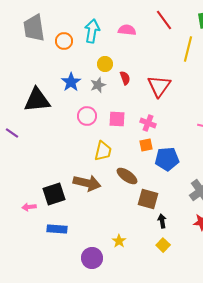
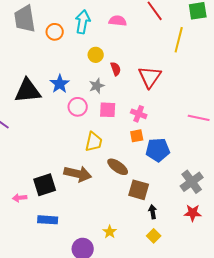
blue star: (71, 82) -> (60, 84), moved
gray star: (98, 85) -> (97, 86), moved

